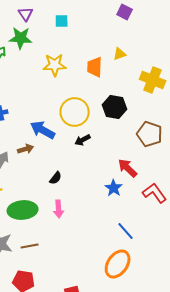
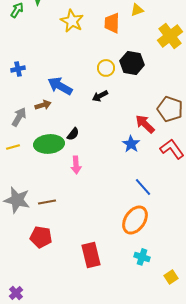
yellow star: (55, 65) -> (72, 21), turned 30
yellow cross: (153, 80) -> (170, 36), turned 30
yellow circle: (75, 112) -> (106, 68), moved, size x0.6
brown pentagon: (150, 134) -> (170, 109), moved
green ellipse: (23, 210) -> (49, 144), moved

